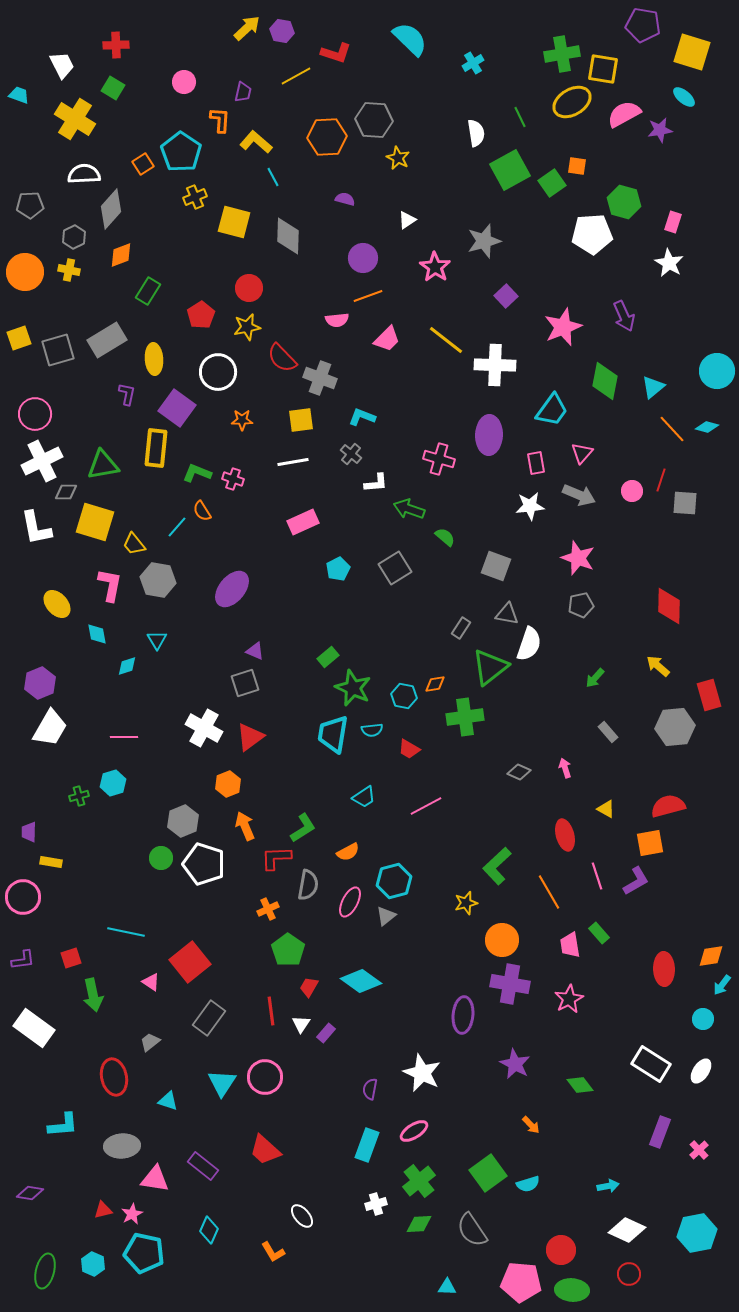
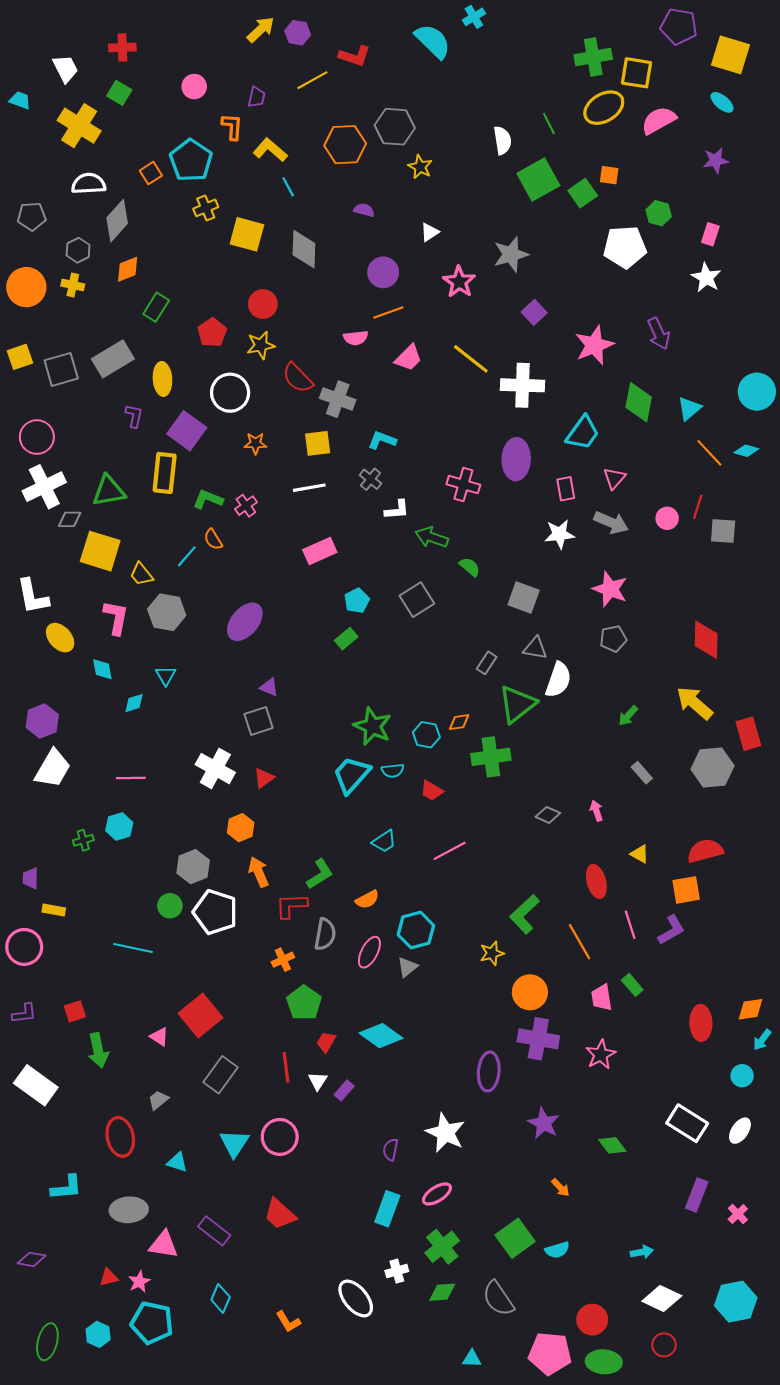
cyan cross: (473, 63) -> (474, 17), moved
purple star: (660, 130) -> (716, 160), moved
green hexagon: (624, 202) -> (659, 213), size x0.7
pink cross: (233, 479) -> (246, 506), turned 35
white L-shape: (36, 528) -> (33, 596), moved
green rectangle: (328, 657) -> (346, 639), moved
yellow arrow: (658, 666) -> (695, 703), size x1.5
cyan trapezoid: (333, 734) -> (351, 775), turned 33
red triangle: (250, 737) -> (264, 778), size x0.7
cyan line: (126, 932) -> (133, 948), moved
white ellipse: (302, 1216) -> (356, 1298), moved, size x1.5

